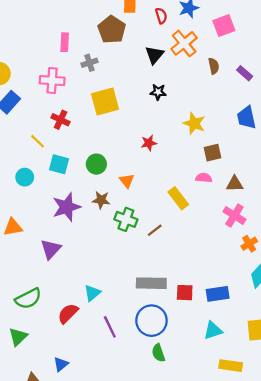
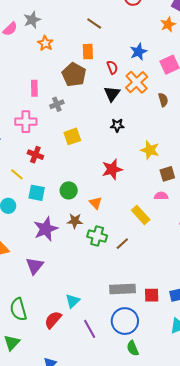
red semicircle: (161, 16) -> (112, 67), moved
yellow square: (105, 101) -> (72, 136), size x0.7
red star: (149, 143) -> (112, 169), size x1.5
green semicircle: (28, 299) -> (18, 309), turned 105

